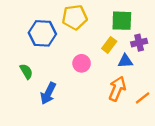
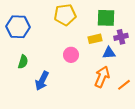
blue hexagon: (42, 33) -> (18, 27), moved
yellow rectangle: (109, 45) -> (95, 39), turned 40
green semicircle: (26, 71) -> (23, 62), turned 48

